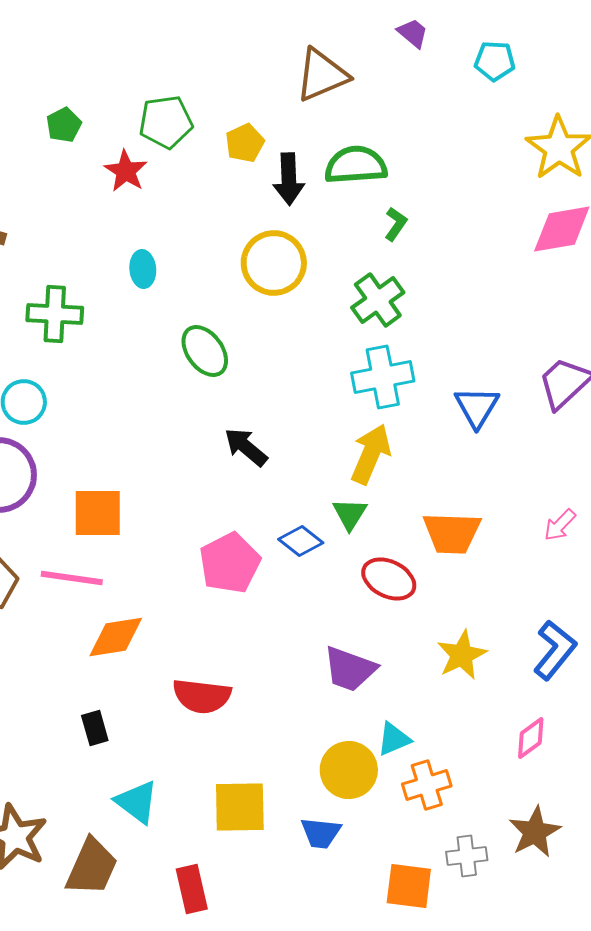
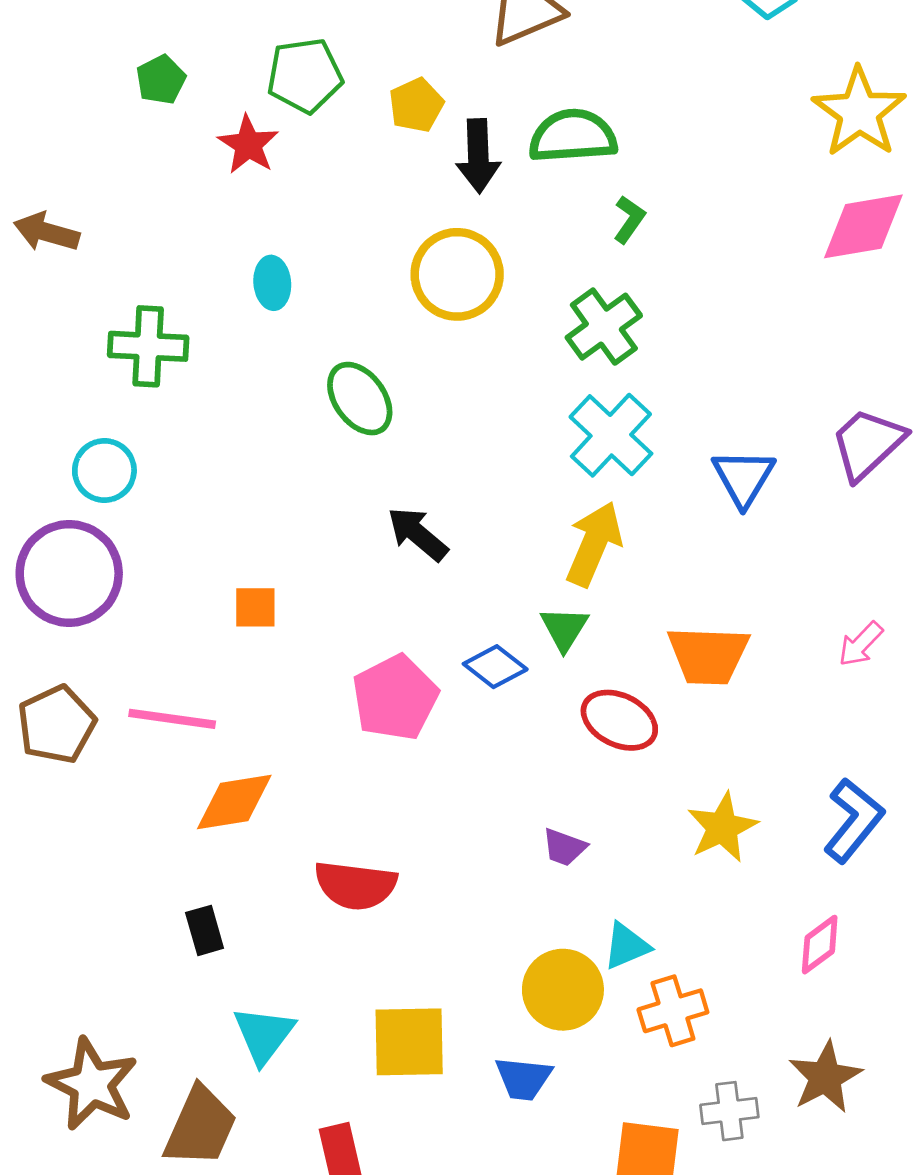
cyan cross: (383, 377) -> (611, 435), turned -36
orange square: (98, 513) -> (255, 607), moved, size x0.6
purple trapezoid: (350, 669) -> (564, 847), size x0.6
cyan triangle: (137, 802) -> (264, 1035), turned 30

